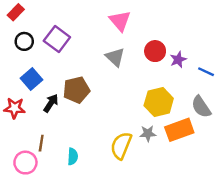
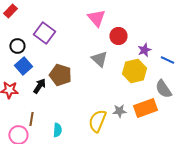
black circle: (24, 41) -> (17, 46), moved
red circle: (155, 51) -> (118, 36), moved
gray triangle: (115, 57) -> (99, 59), moved
brown pentagon: (76, 90) -> (60, 75), turned 30
yellow hexagon: (159, 102) -> (134, 71), moved

